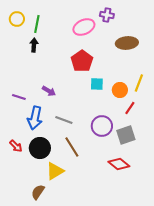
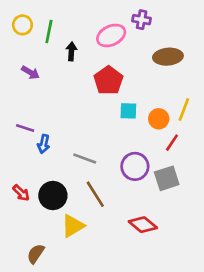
black arrow: (34, 45) -> (71, 51), moved
purple arrow: (49, 91) -> (30, 73), moved
blue arrow: (35, 118) -> (44, 144), moved, size x0.6
red diamond: (119, 164) -> (143, 225), moved
brown semicircle: (38, 192) -> (36, 254), moved

